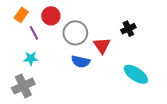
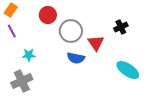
orange rectangle: (21, 15) -> (11, 10), moved
purple line: (34, 33) -> (12, 31), moved

